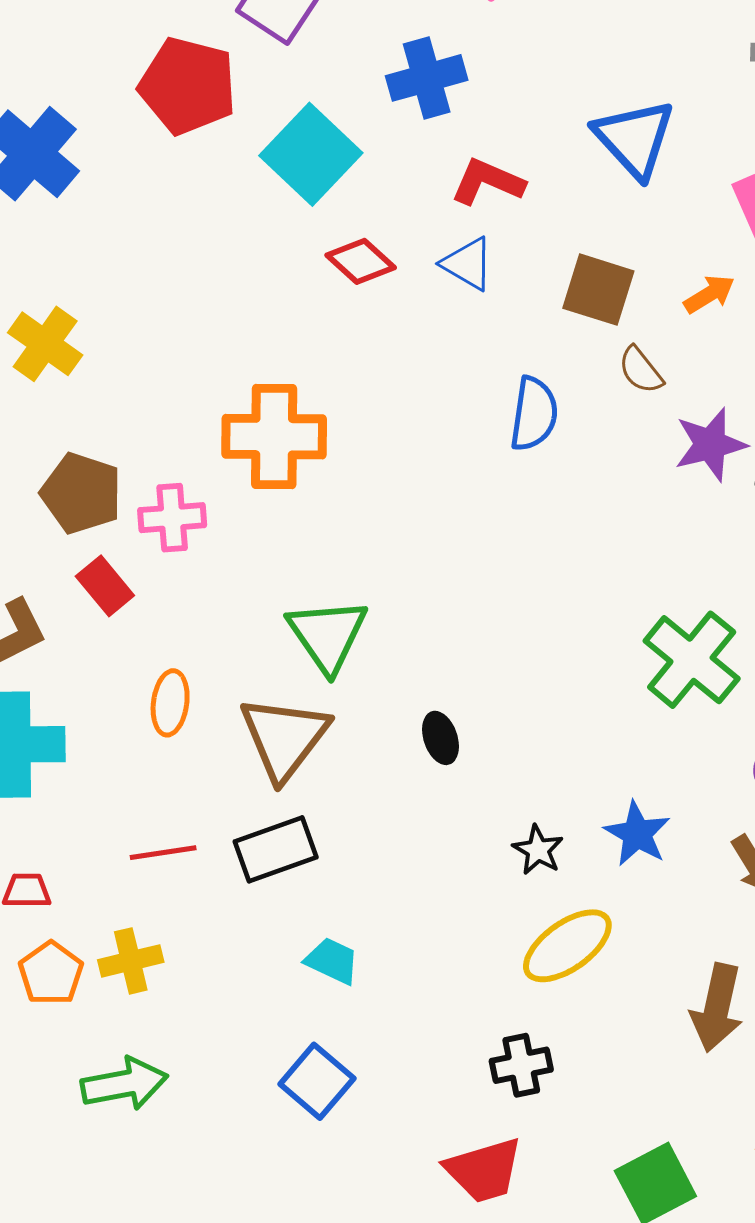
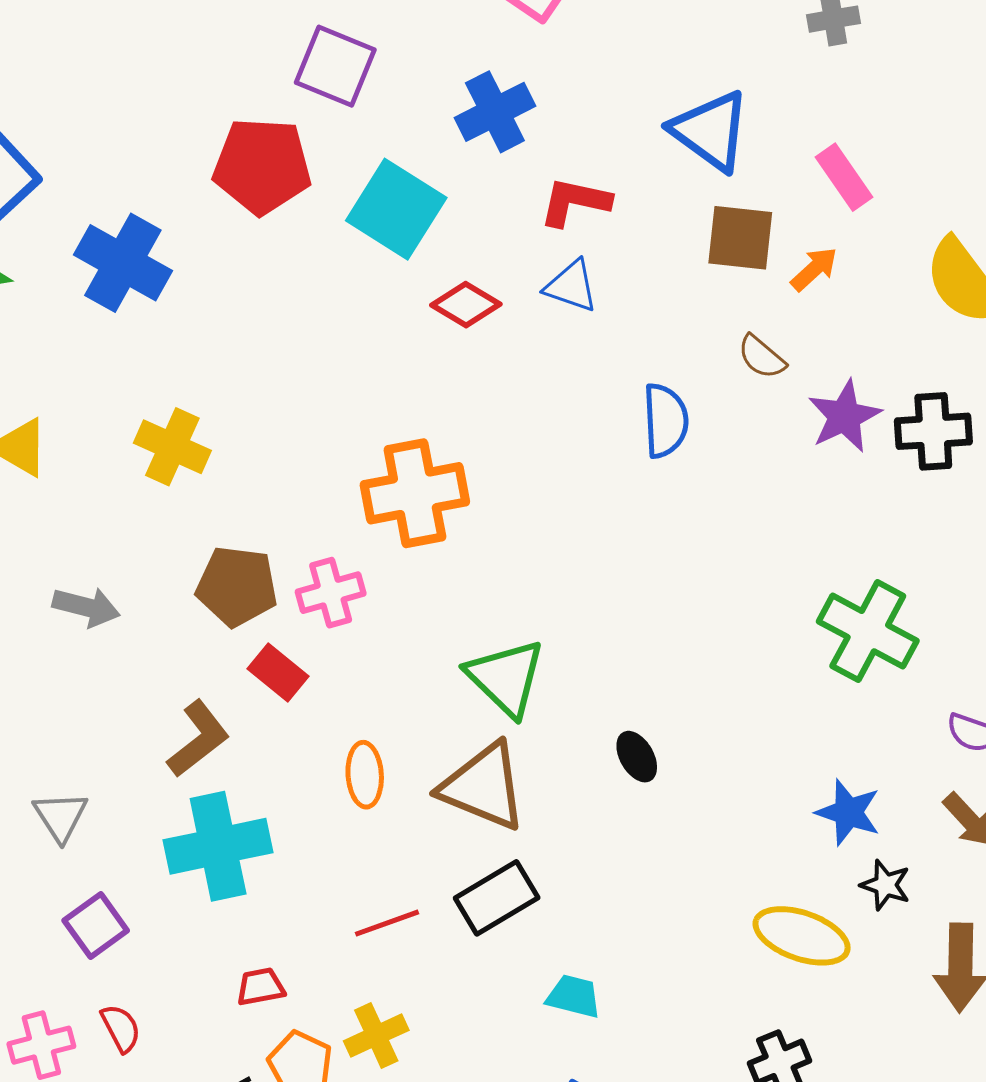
brown square: (598, 290) -> (740, 238), moved
brown triangle: (284, 738) -> (483, 787), turned -34
black star: (538, 850) -> (885, 885), moved
yellow ellipse: (567, 946) -> (802, 936), turned 66

